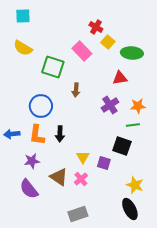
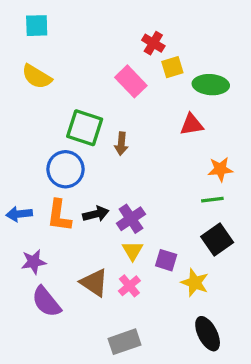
yellow square: (108, 42) -> (172, 67), turned 32
green square: (53, 67) -> (85, 128), moved
purple cross: (110, 105) -> (131, 219), moved
black arrow: (60, 134) -> (96, 214), turned -105
black square: (122, 146) -> (217, 239), moved, turned 36
purple star: (32, 161) -> (34, 262), moved
yellow star: (135, 185) -> (195, 283), moved

